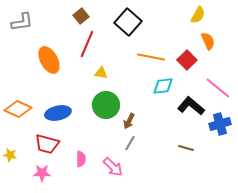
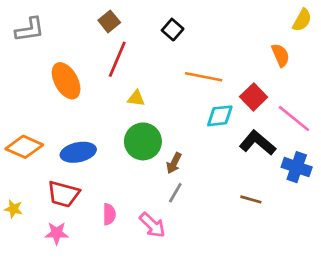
yellow semicircle: (198, 15) -> (302, 20), moved
black square: (128, 22) -> (173, 30), size x0.6
red square: (187, 60) -> (254, 97), moved
blue cross: (220, 124) -> (297, 167), turned 35

